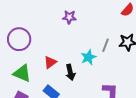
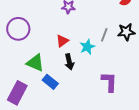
red triangle: (50, 62) -> (62, 41), moved
green triangle: (22, 73) -> (35, 63), moved

